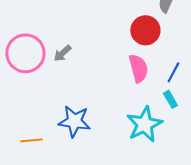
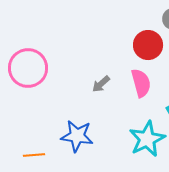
gray arrow: (62, 53) -> (101, 84), moved

